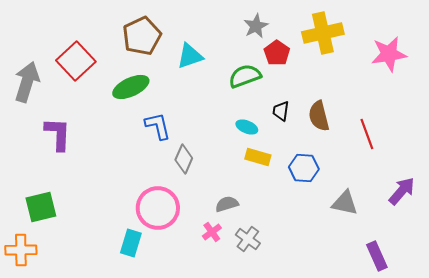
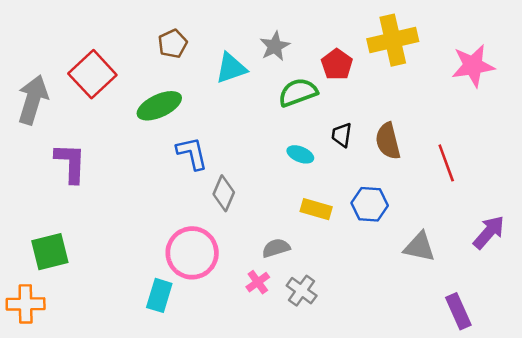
gray star: (256, 26) -> (275, 46), moved
brown pentagon: (142, 36) -> (173, 44), size x0.6
yellow rectangle: (258, 157) -> (316, 209), moved

